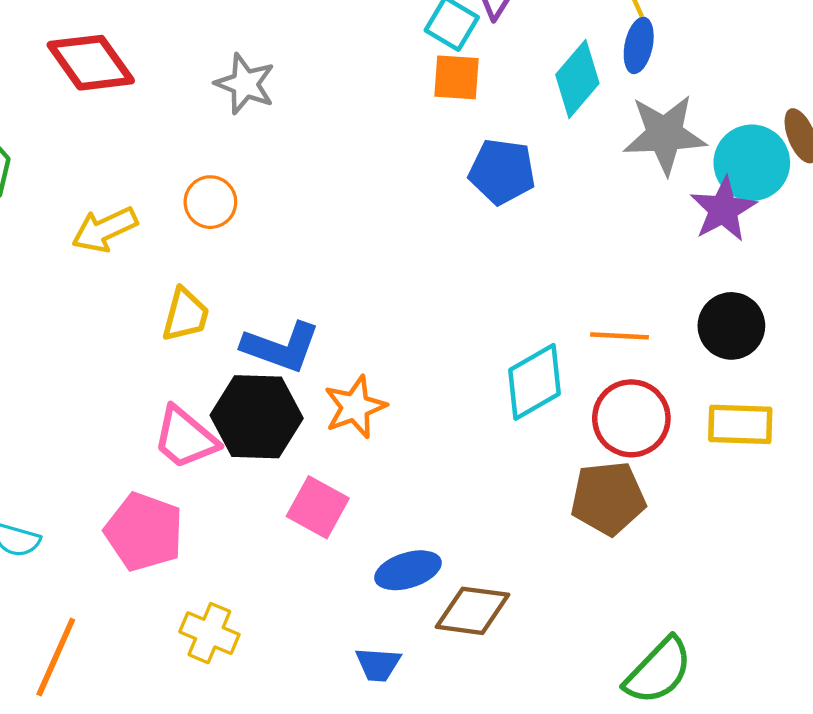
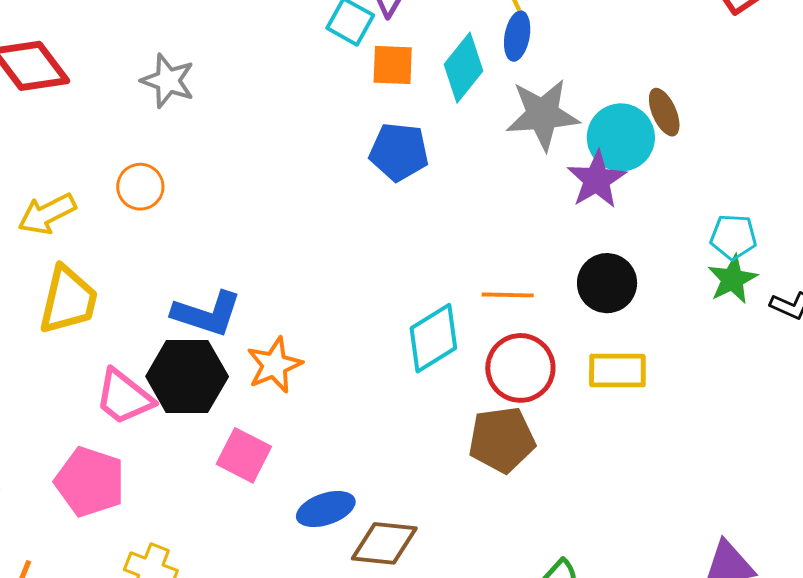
orange square: (457, 77) -> (393, 65), moved
yellow trapezoid: (185, 315) -> (68, 300), moved, size x1.4

